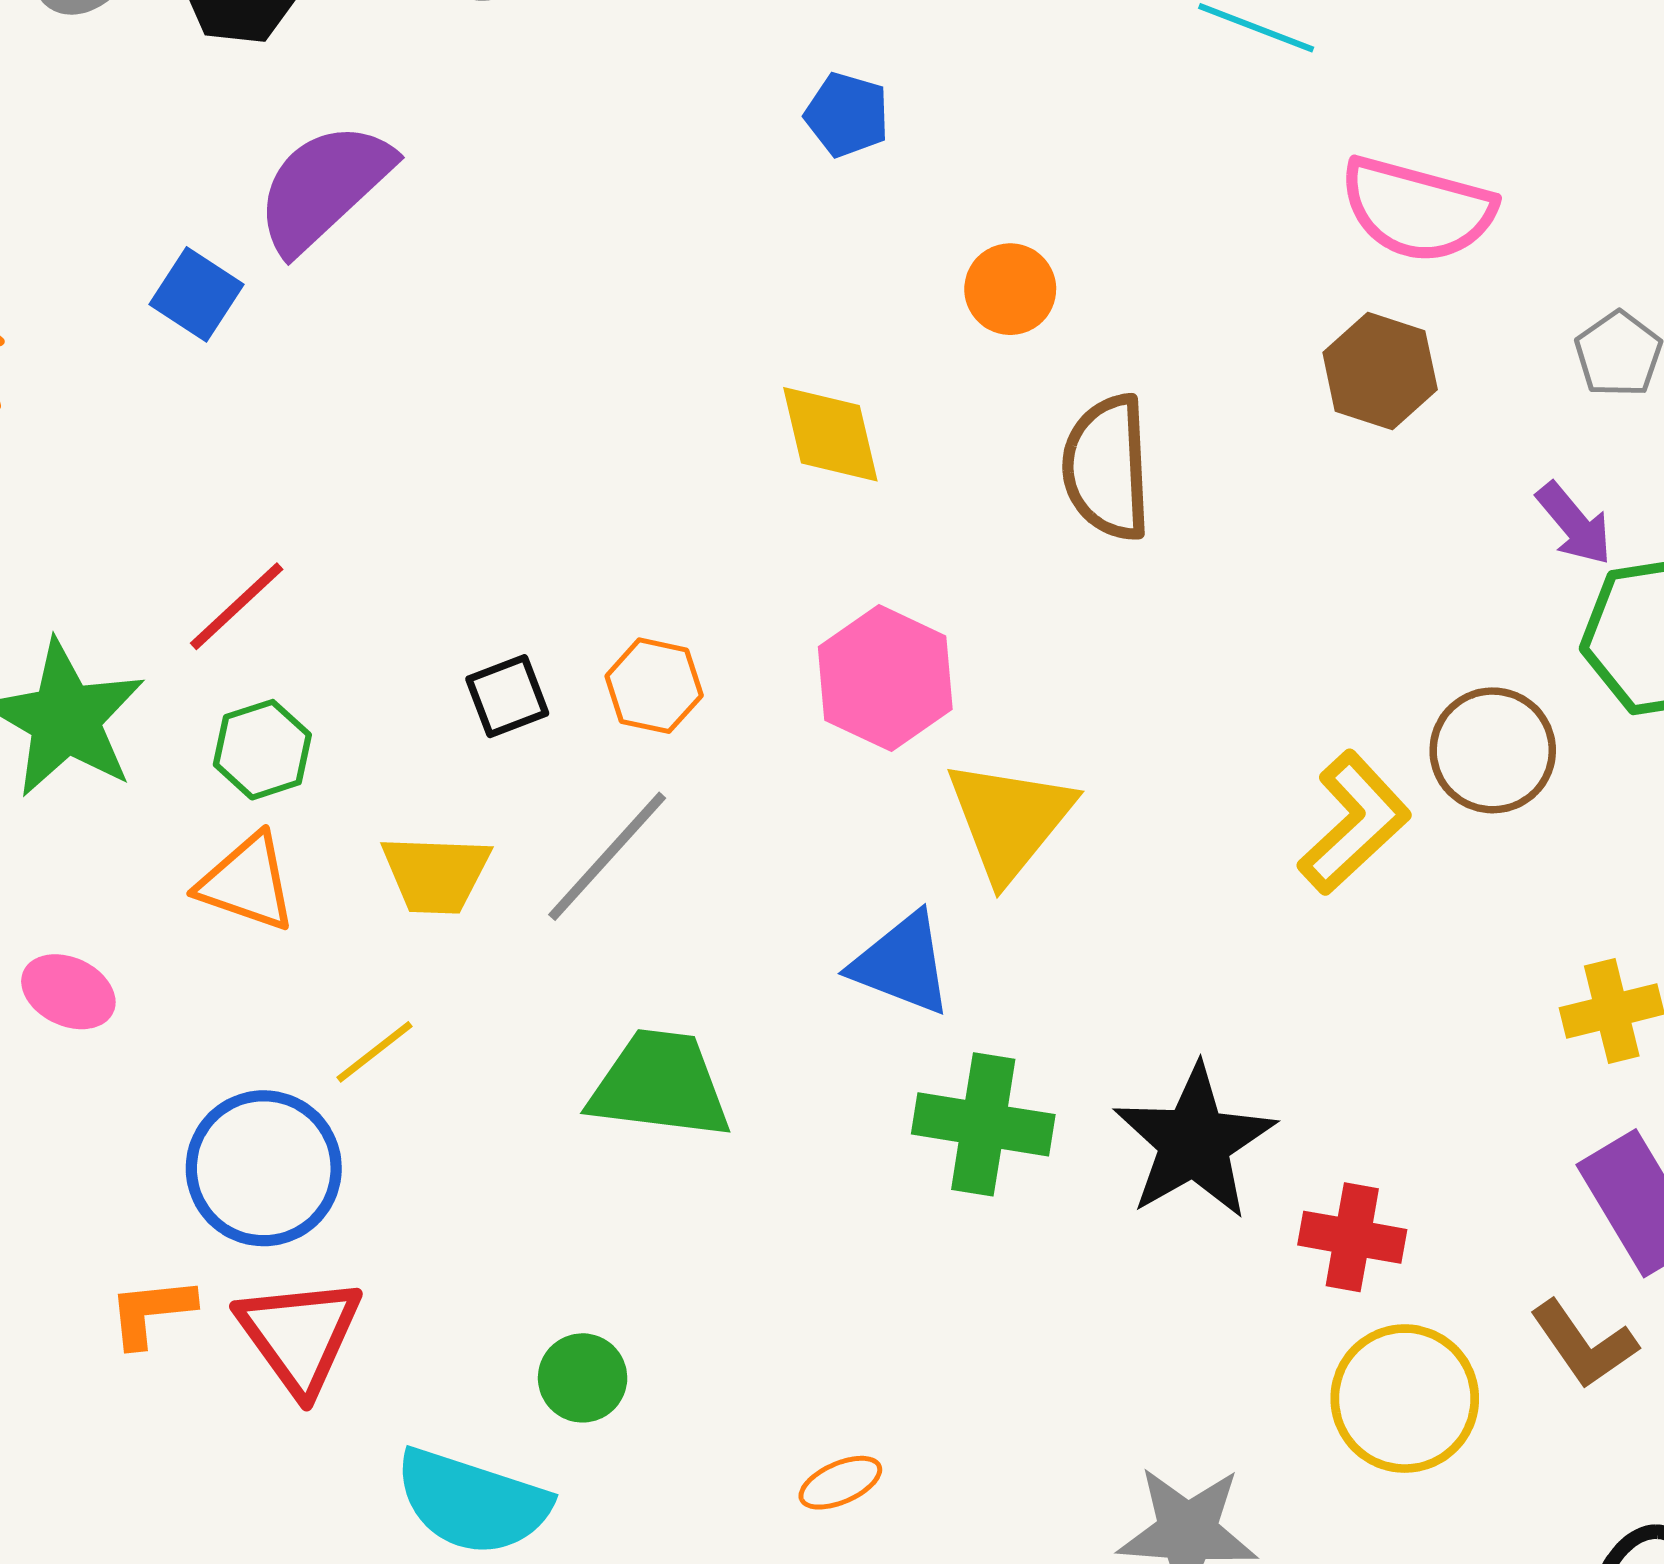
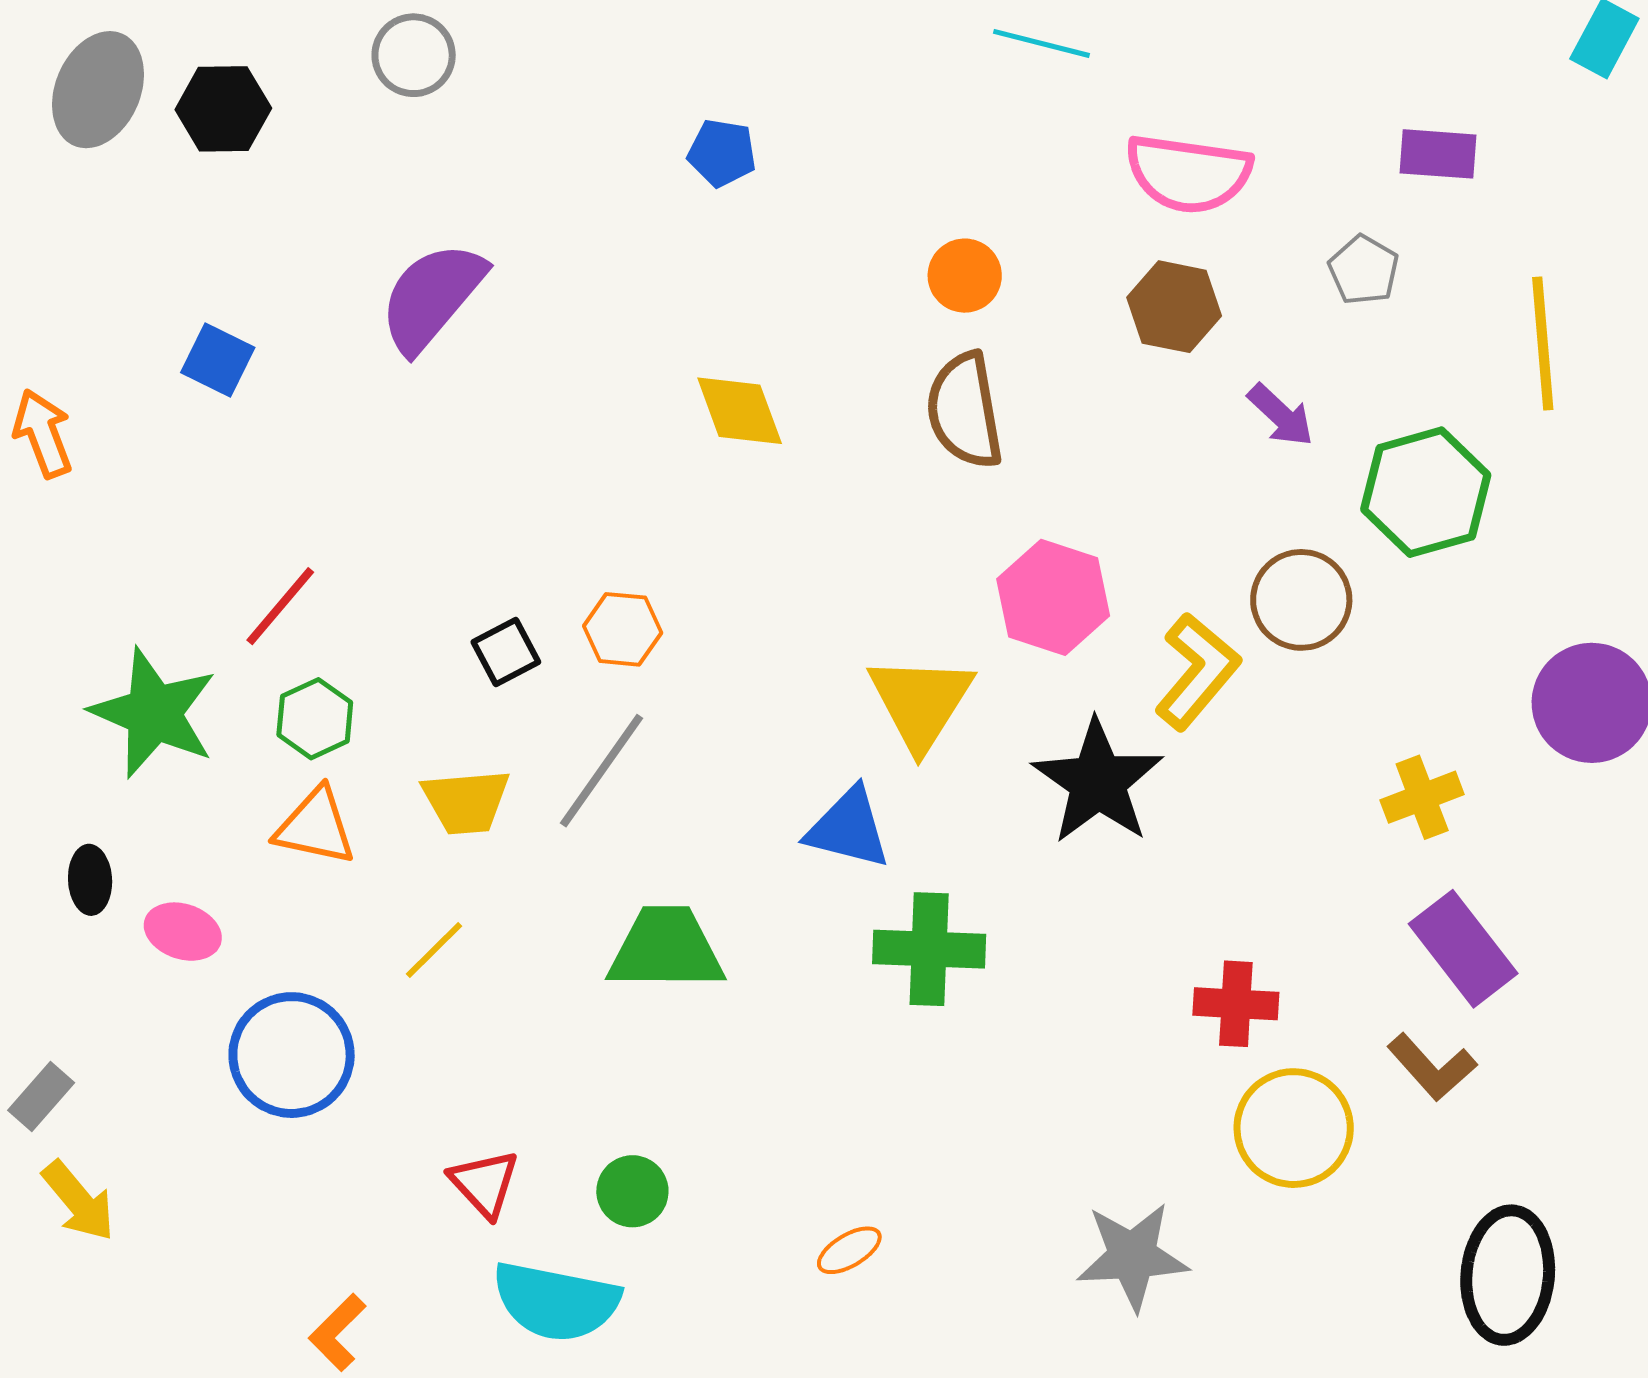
purple semicircle: (324, 187) -> (432, 297), moved
orange circle: (1010, 289) -> (965, 276), moved
purple arrow: (1574, 524) -> (1281, 415), moved
pink hexagon: (885, 678) -> (1053, 597), moved
black star: (1194, 1142) -> (1098, 782), moved
blue circle: (264, 1168) -> (292, 1055), moved
orange L-shape: (151, 1312) -> (337, 1332), moved, turned -32
red triangle: (299, 1335) -> (484, 1183), moved, size x0.7

